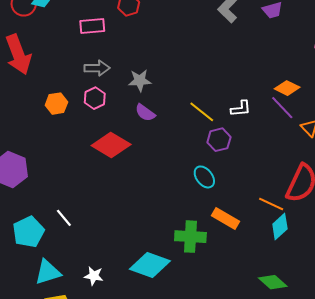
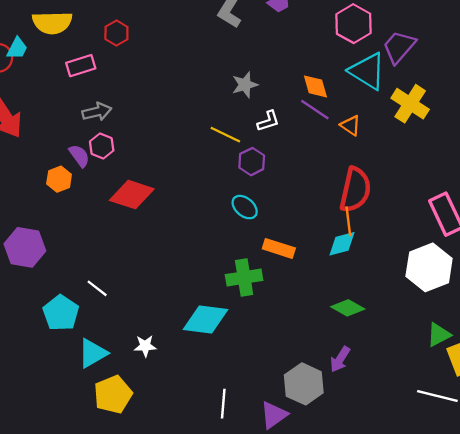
gray star: (140, 80) -> (245, 85), moved
orange diamond: (287, 88) -> (315, 86), turned 60
orange hexagon: (56, 104) -> (59, 179), moved
purple semicircle: (145, 113) -> (79, 156), moved, turned -150
orange line: (271, 204) -> (348, 221), moved, turned 70
cyan diamond: (280, 227) -> (342, 244), turned 40

